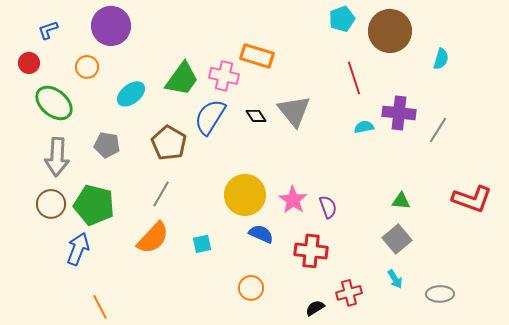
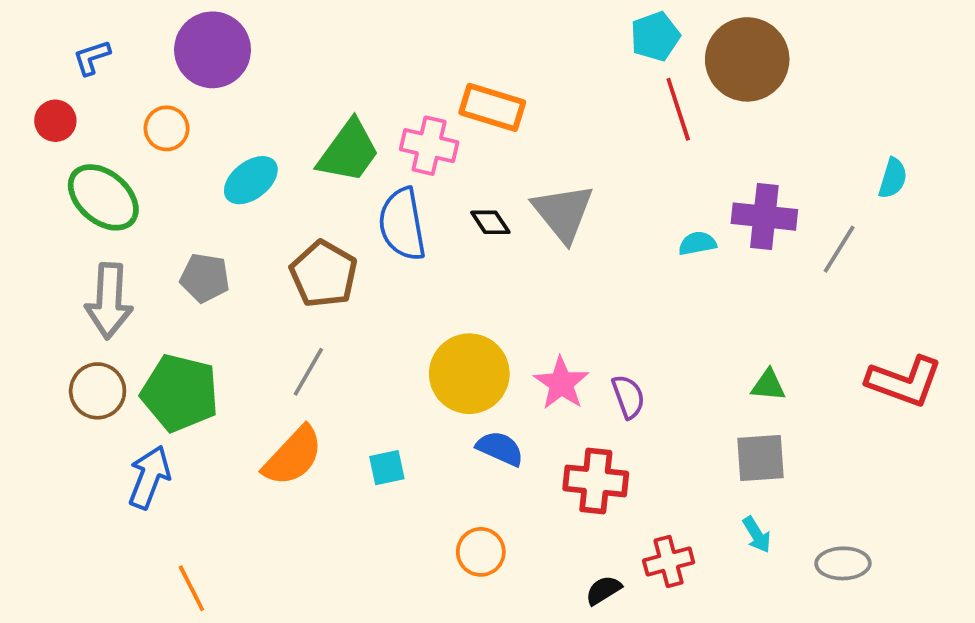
cyan semicircle: (441, 59) -> (893, 178), moved
red line: (354, 78) -> (678, 109), moved
blue semicircle: (210, 117) -> (402, 224), turned -42
gray square: (397, 239) -> (761, 458), turned 36

